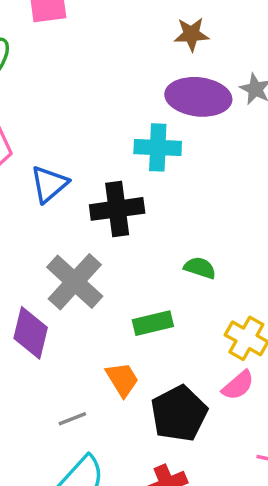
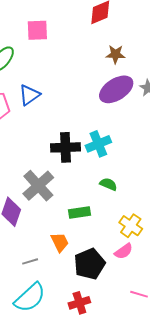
purple ellipse: (198, 97) -> (116, 89), turned -44
cyan cross: (158, 147) -> (98, 144), moved, turned -30
blue triangle: (49, 184) -> (29, 95), moved

